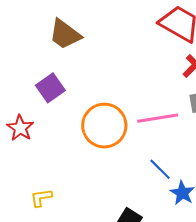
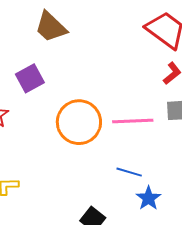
blue line: (160, 169) -> (129, 172), turned -35

